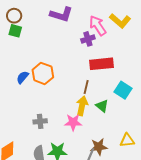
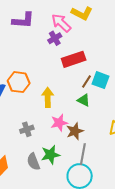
brown line: (86, 87) -> (87, 81), moved, turned 32
yellow arrow: (82, 106) -> (48, 97), moved
brown star: (99, 147) -> (75, 131), moved

